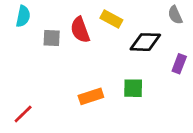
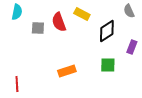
black diamond: (145, 42) -> (107, 31), turned -35
green square: (133, 88) -> (108, 65), moved
red line: (23, 114) -> (17, 84), turned -49

